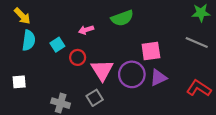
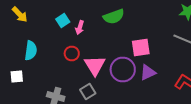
pink arrow: (86, 30) -> (80, 28), turned -56
cyan semicircle: (29, 40) -> (31, 50), moved
cyan square: (57, 45) -> (63, 20), moved

